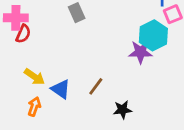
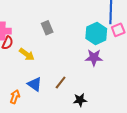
cyan hexagon: (153, 35) -> (96, 33), moved
yellow arrow: (34, 77) -> (27, 54), moved

